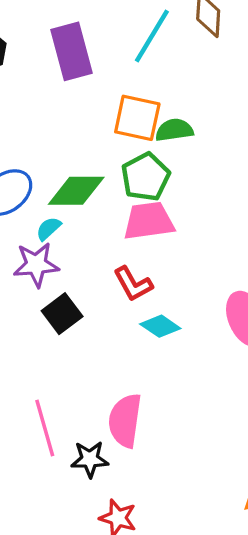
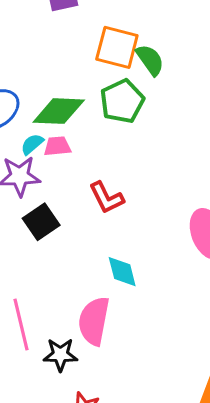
green semicircle: (174, 130) -> (150, 60), turned 60
pink trapezoid: (149, 221) -> (57, 146), moved, size x0.6
cyan diamond: (160, 326) -> (122, 272), moved, turned 39

